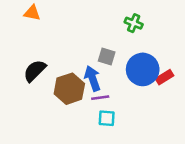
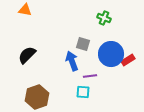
brown hexagon: (69, 89) -> (37, 97), moved
purple line: (100, 98) -> (90, 76), moved

